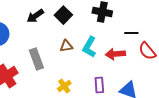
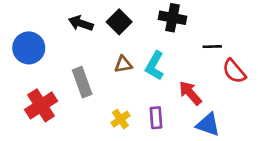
black arrow: (35, 16) -> (81, 23), turned 54
red arrow: (115, 54) -> (190, 93), moved, turned 54
purple rectangle: (99, 85) -> (156, 118), moved

